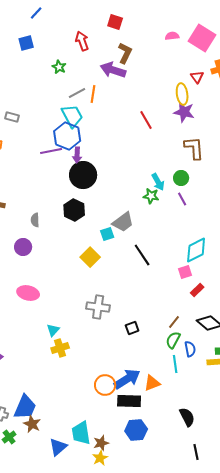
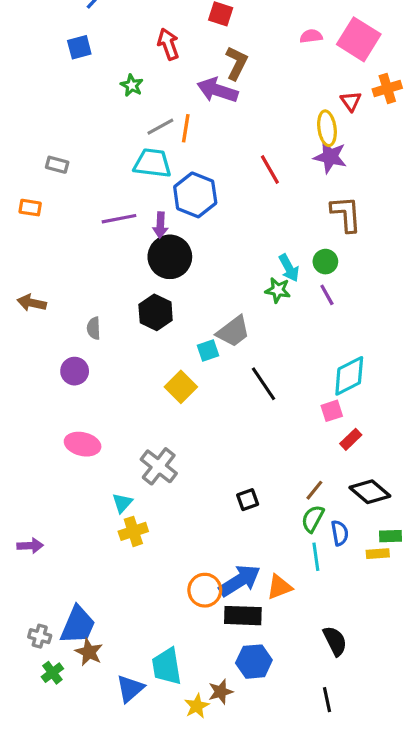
cyan trapezoid: (72, 116) -> (152, 163), turned -55
blue hexagon: (67, 136) -> (195, 195), moved
gray cross: (98, 307) -> (159, 466), moved, turned 30
brown star: (101, 443) -> (221, 692), moved
black line: (196, 452) -> (327, 700), moved

